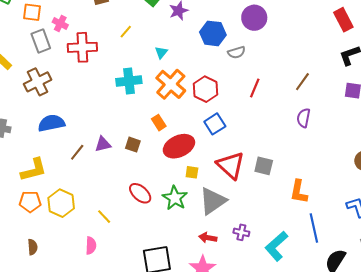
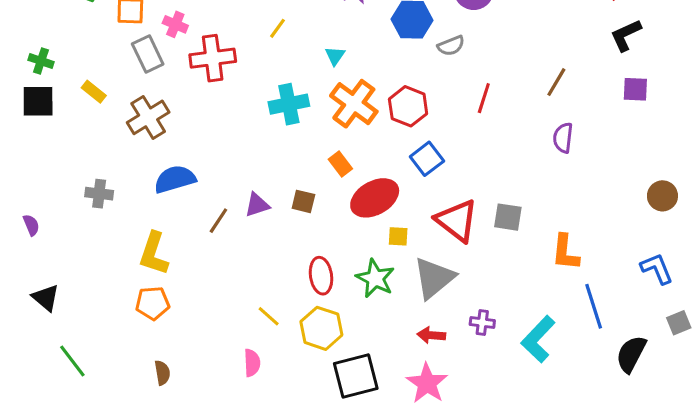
yellow L-shape: (34, 170) -> (154, 254), turned 128
red ellipse: (140, 193) -> (321, 276), turned 45
yellow hexagon: (61, 203) -> (321, 328), moved

